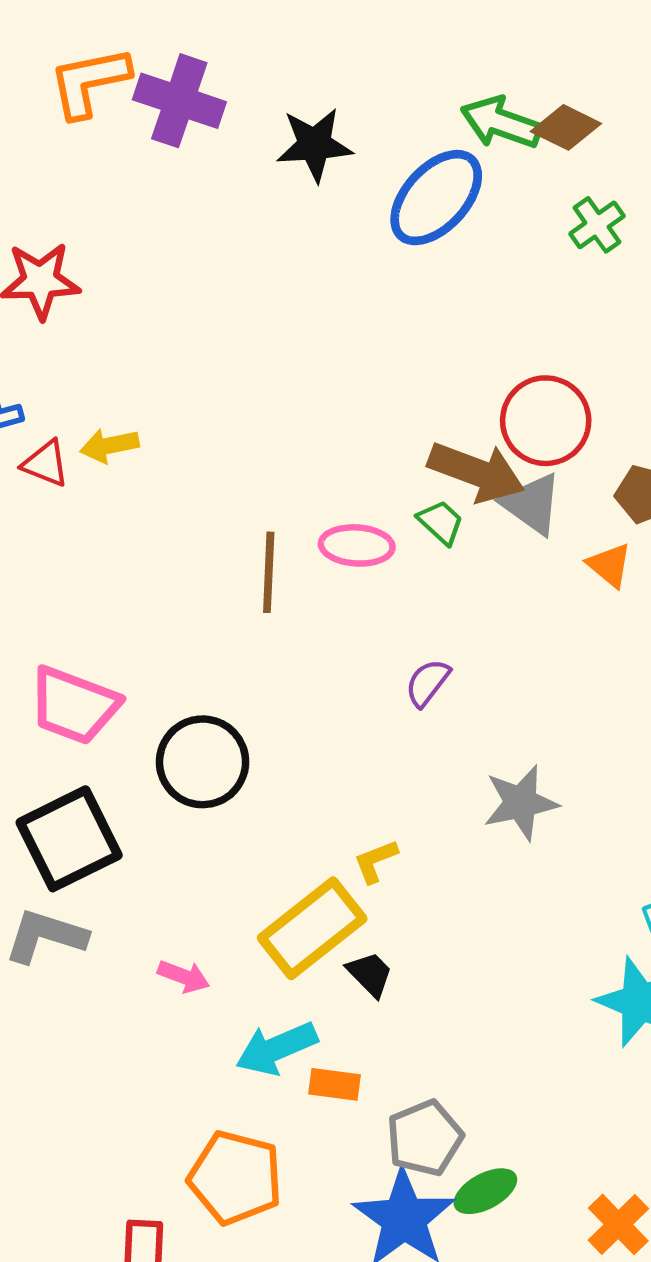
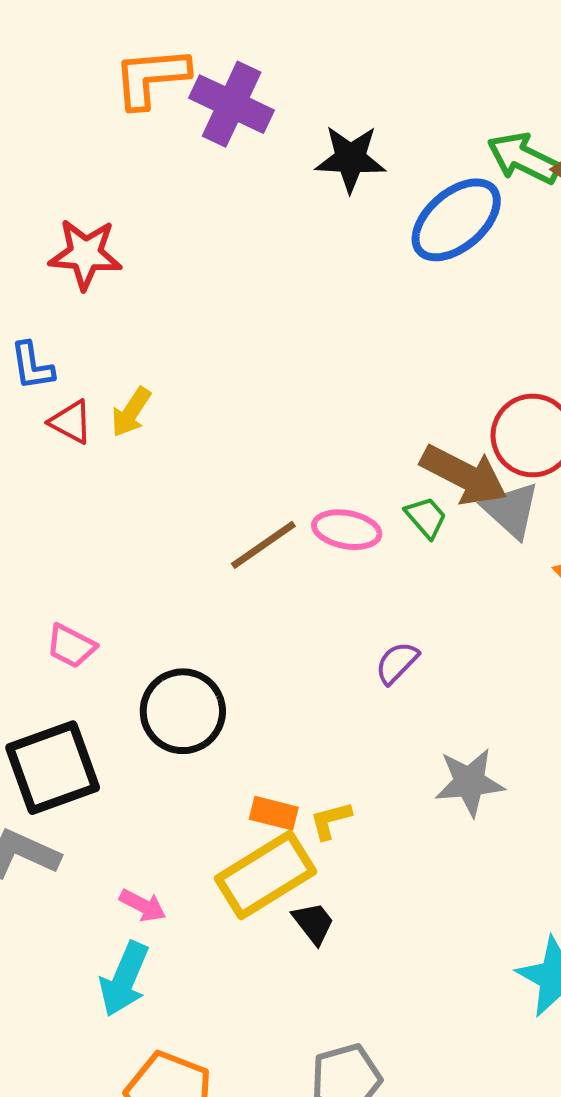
yellow arrow: (109, 446) -> (131, 412), turned -52
brown line: (269, 572) -> (263, 545), turned 46
pink trapezoid: (74, 705) -> (71, 646), size x0.6
cyan arrow: (277, 1048) -> (124, 979), moved, turned -50
orange rectangle: (335, 1084) -> (274, 813), moved

